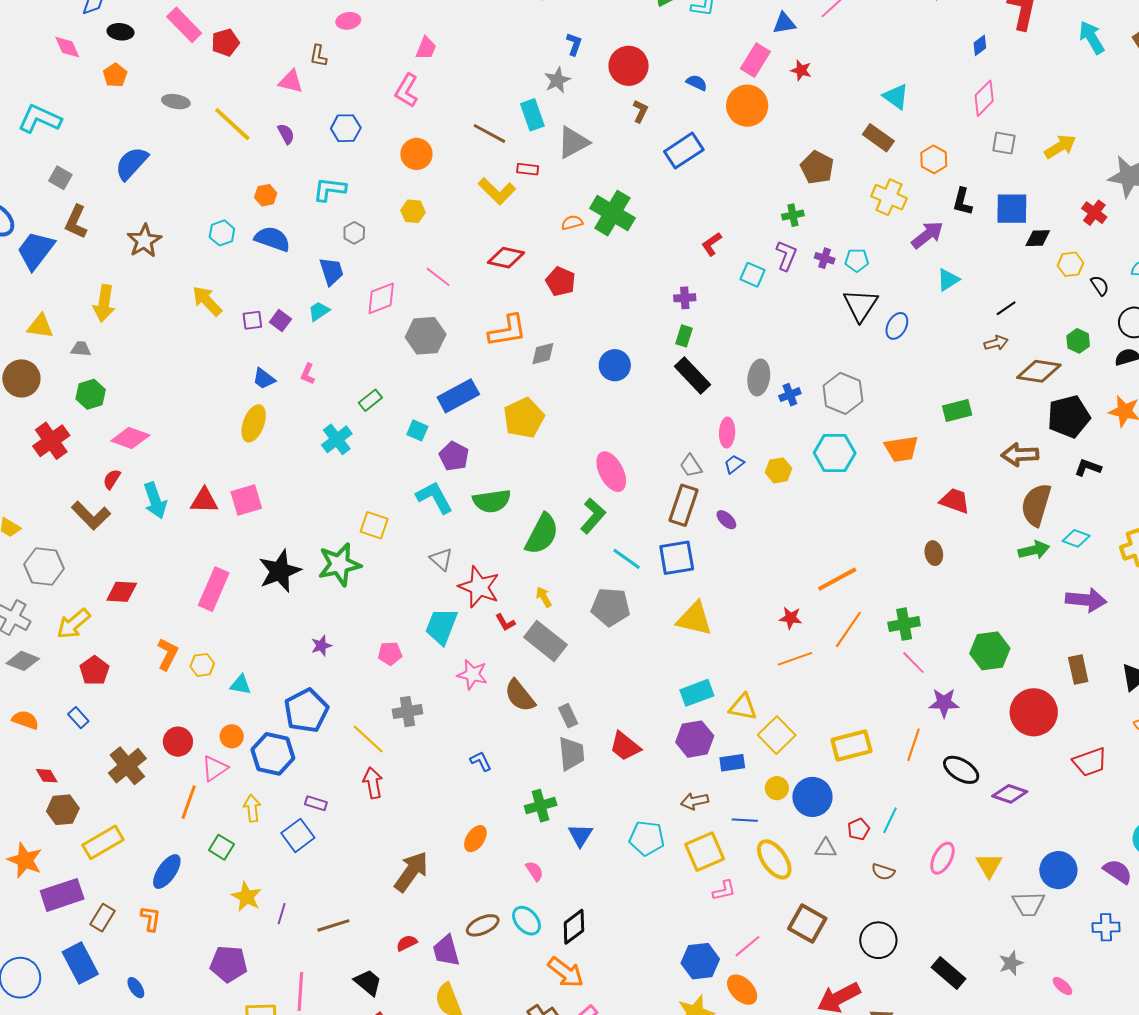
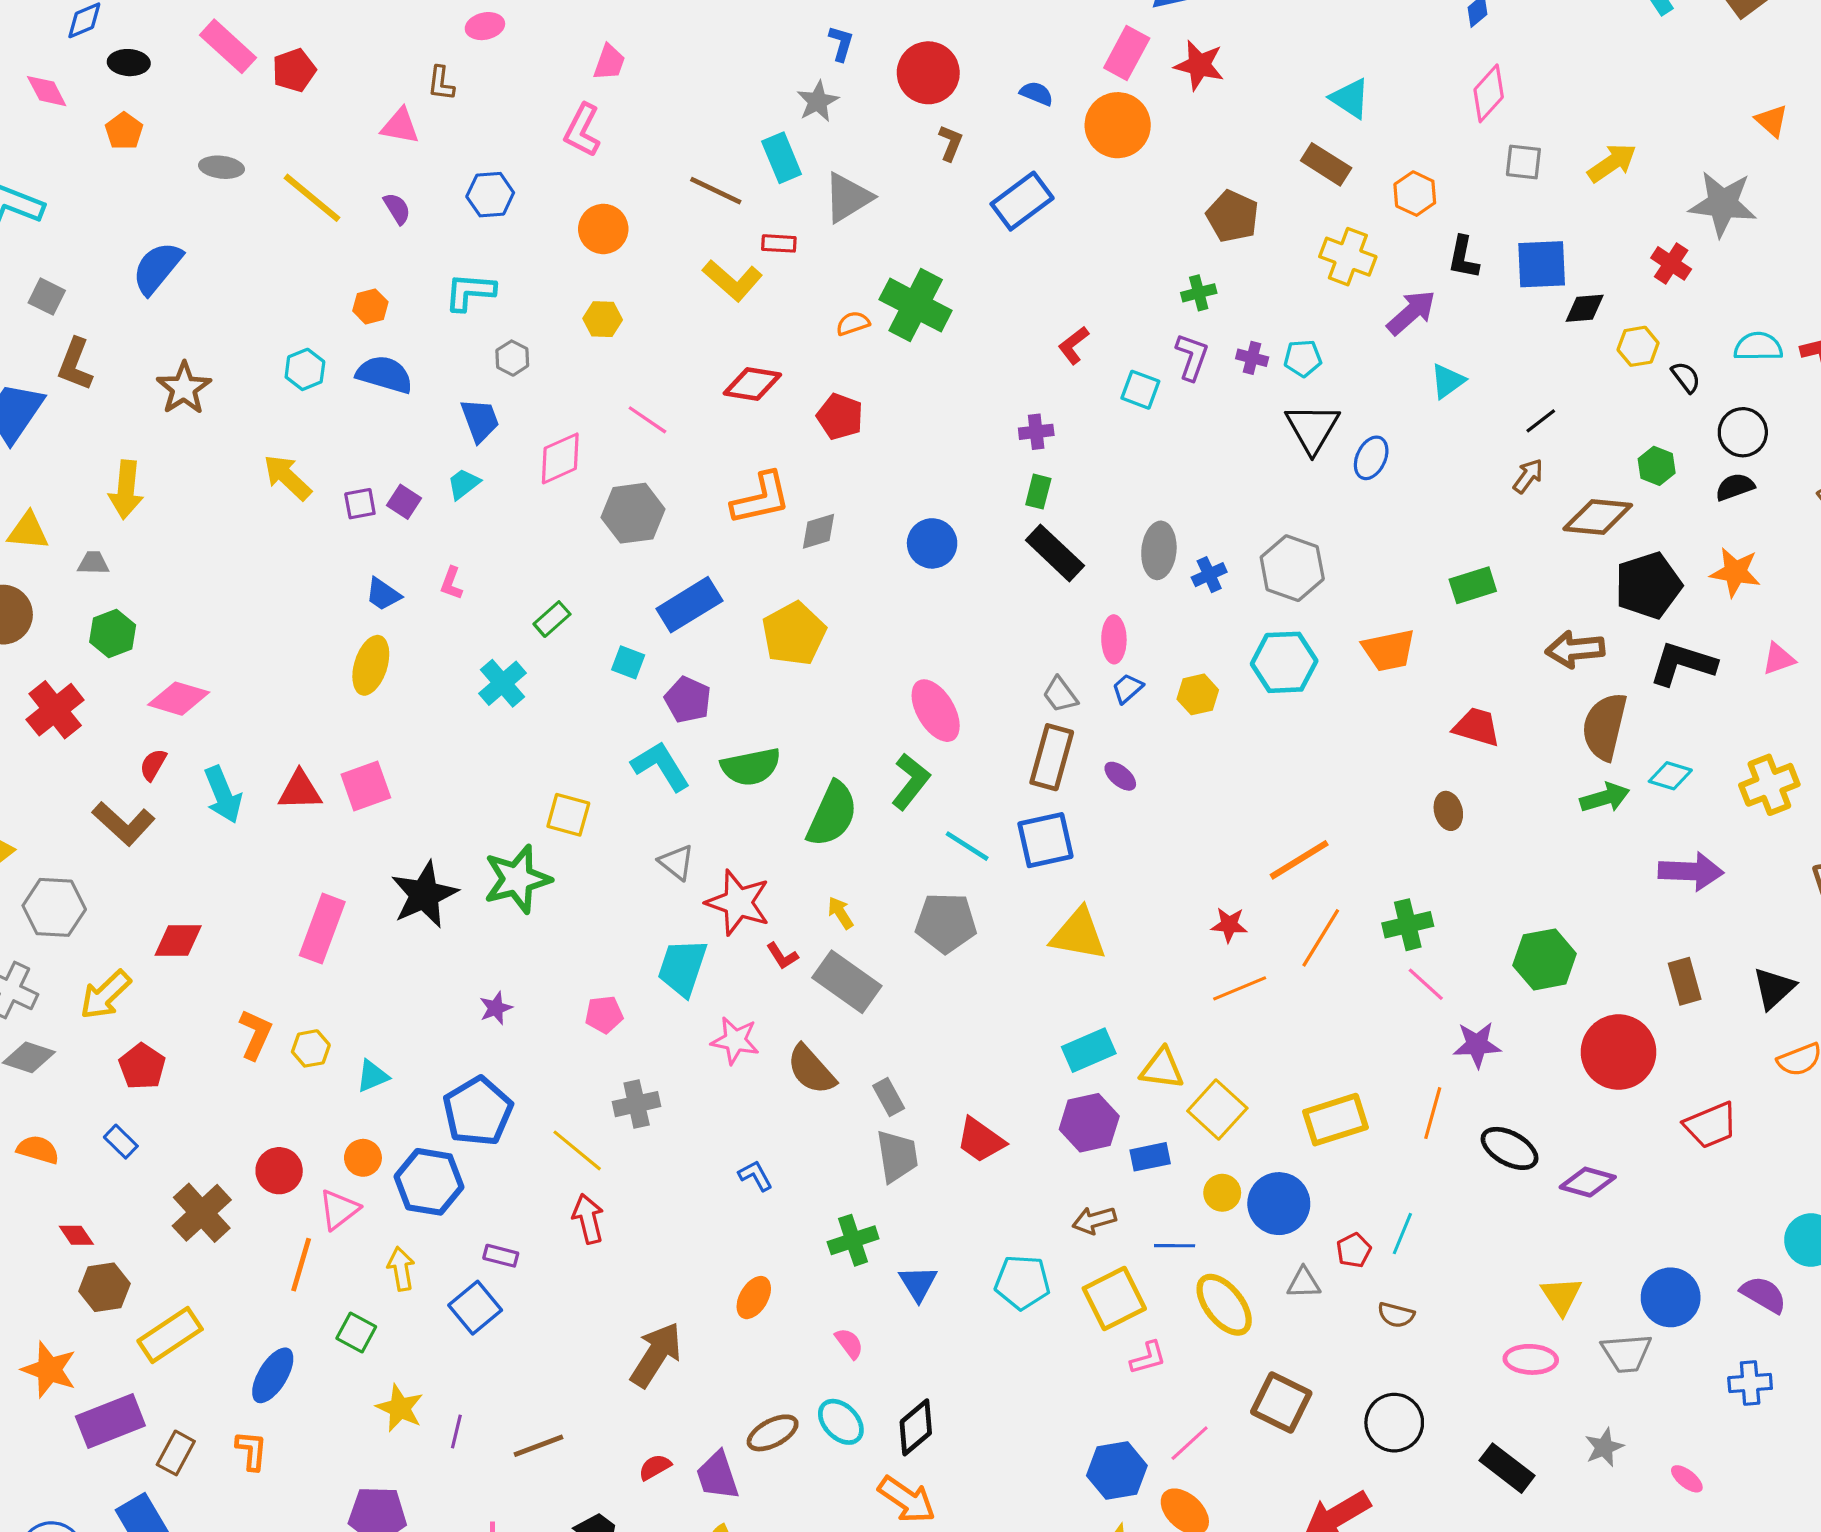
red star: (801, 70) -> (1199, 65), size x1.5
brown arrow: (996, 343) -> (1528, 476), turned -35
black L-shape: (1088, 468) -> (1683, 664), size x1.6
cyan triangle: (241, 685) -> (372, 1076), turned -30
pink ellipse: (942, 858) -> (1531, 1359), moved, turned 68

